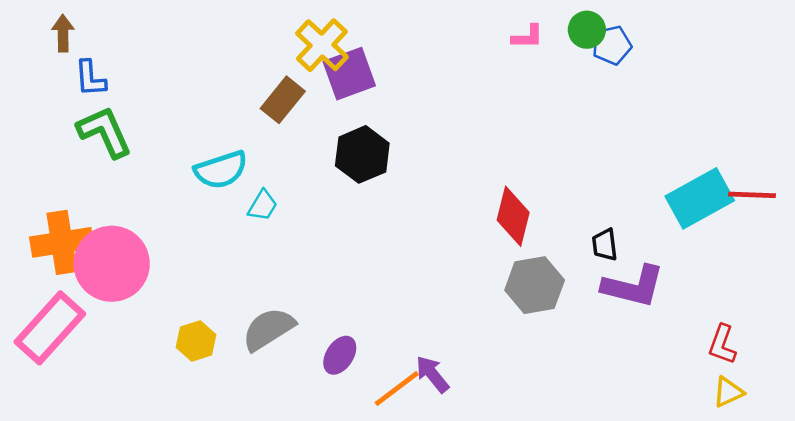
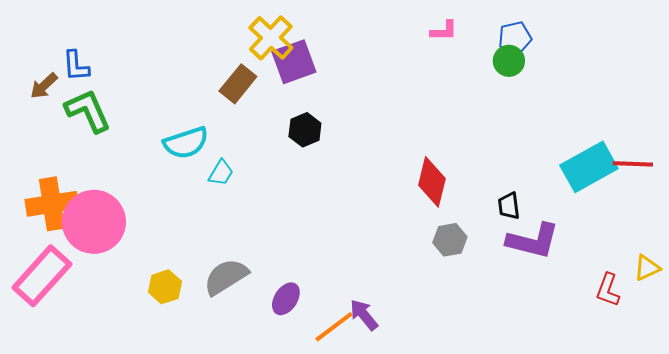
green circle: (587, 30) -> (509, 61), moved
brown arrow: (63, 33) -> (44, 86), moved, turned -132
black hexagon: (362, 154) -> (305, 130), size x0.7
gray hexagon: (535, 285) -> (450, 240), size x0.7
yellow triangle: (728, 392) -> (647, 268), moved

